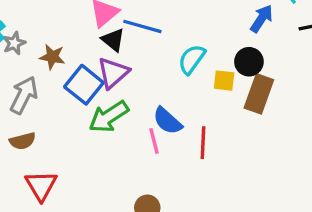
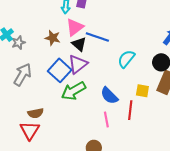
brown star: (52, 57) -> (53, 38), moved
yellow square: (224, 81) -> (142, 91), moved
brown semicircle: (22, 141) -> (36, 113), moved
pink line: (154, 141) -> (106, 119), moved

